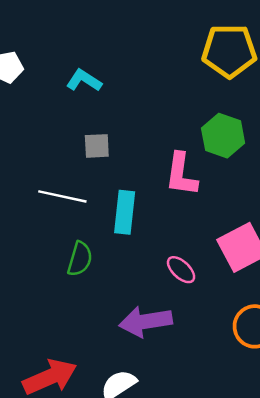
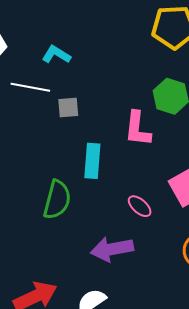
white line: (62, 196) -> (30, 87), moved
green semicircle: (80, 259) -> (57, 200), size x1.4

